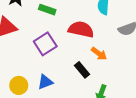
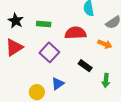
orange arrow: (99, 54) -> (105, 44), moved

